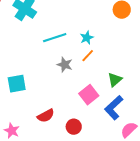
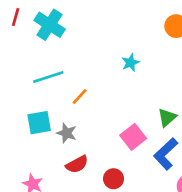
cyan line: (55, 38) -> (48, 77), moved
orange line: (88, 56) -> (80, 97), moved
gray star: (65, 65) -> (67, 133), moved

